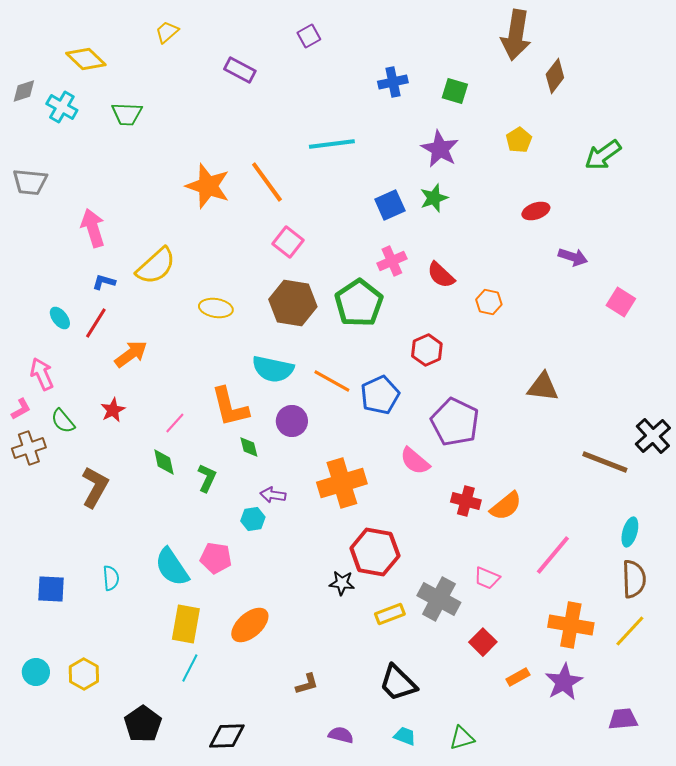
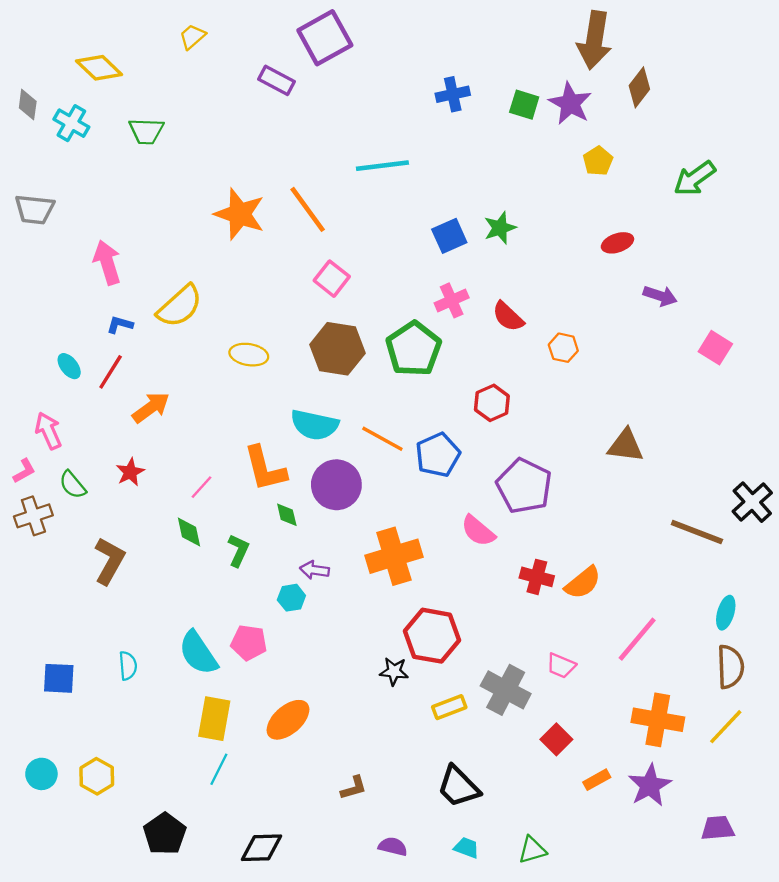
purple square: (309, 36) -> (325, 38), moved, size x2.0
gray diamond: (24, 91) -> (28, 105), turned -64
purple star: (440, 149) -> (570, 103), moved
purple circle: (292, 421) -> (336, 485), size x1.4

